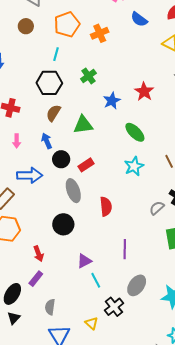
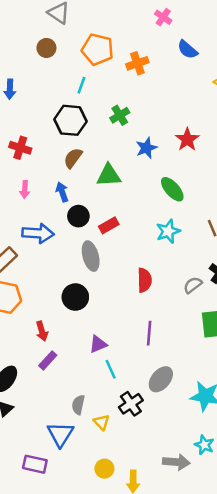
orange pentagon: (67, 24) -> (98, 49), turned 30
red semicircle: (106, 207) -> (144, 280), moved
purple rectangle: (36, 279) -> (48, 360), moved
gray semicircle: (50, 307) -> (78, 405), moved

